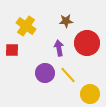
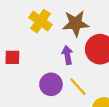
brown star: (66, 21) -> (76, 23), size x1.6
yellow cross: (26, 26) -> (40, 21), moved

